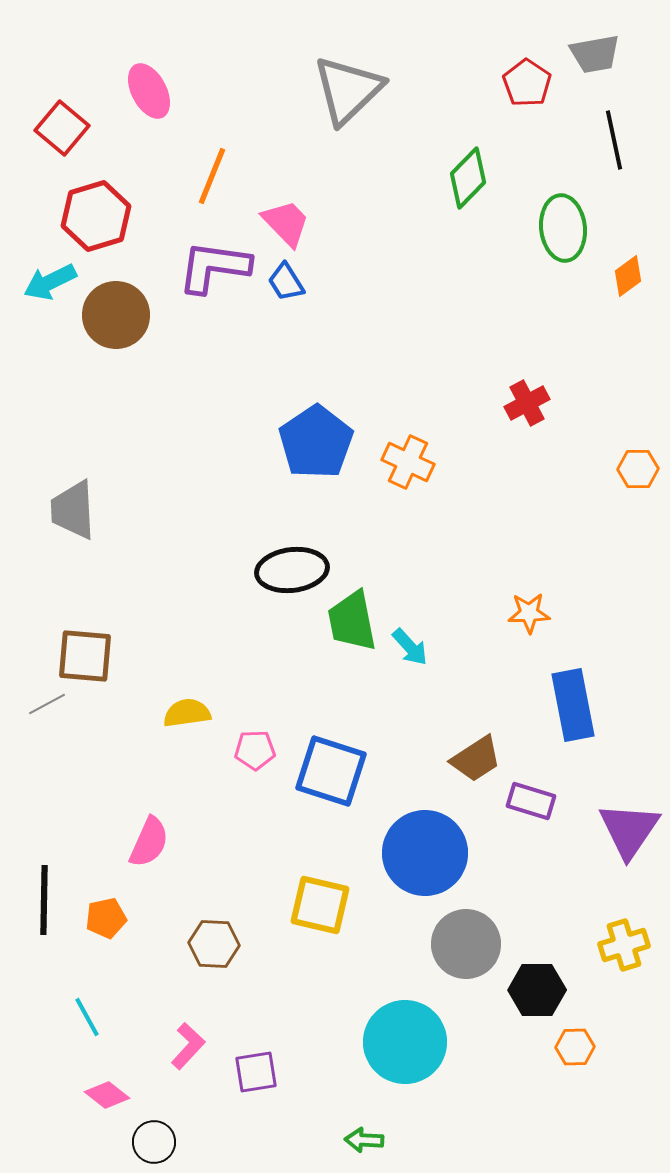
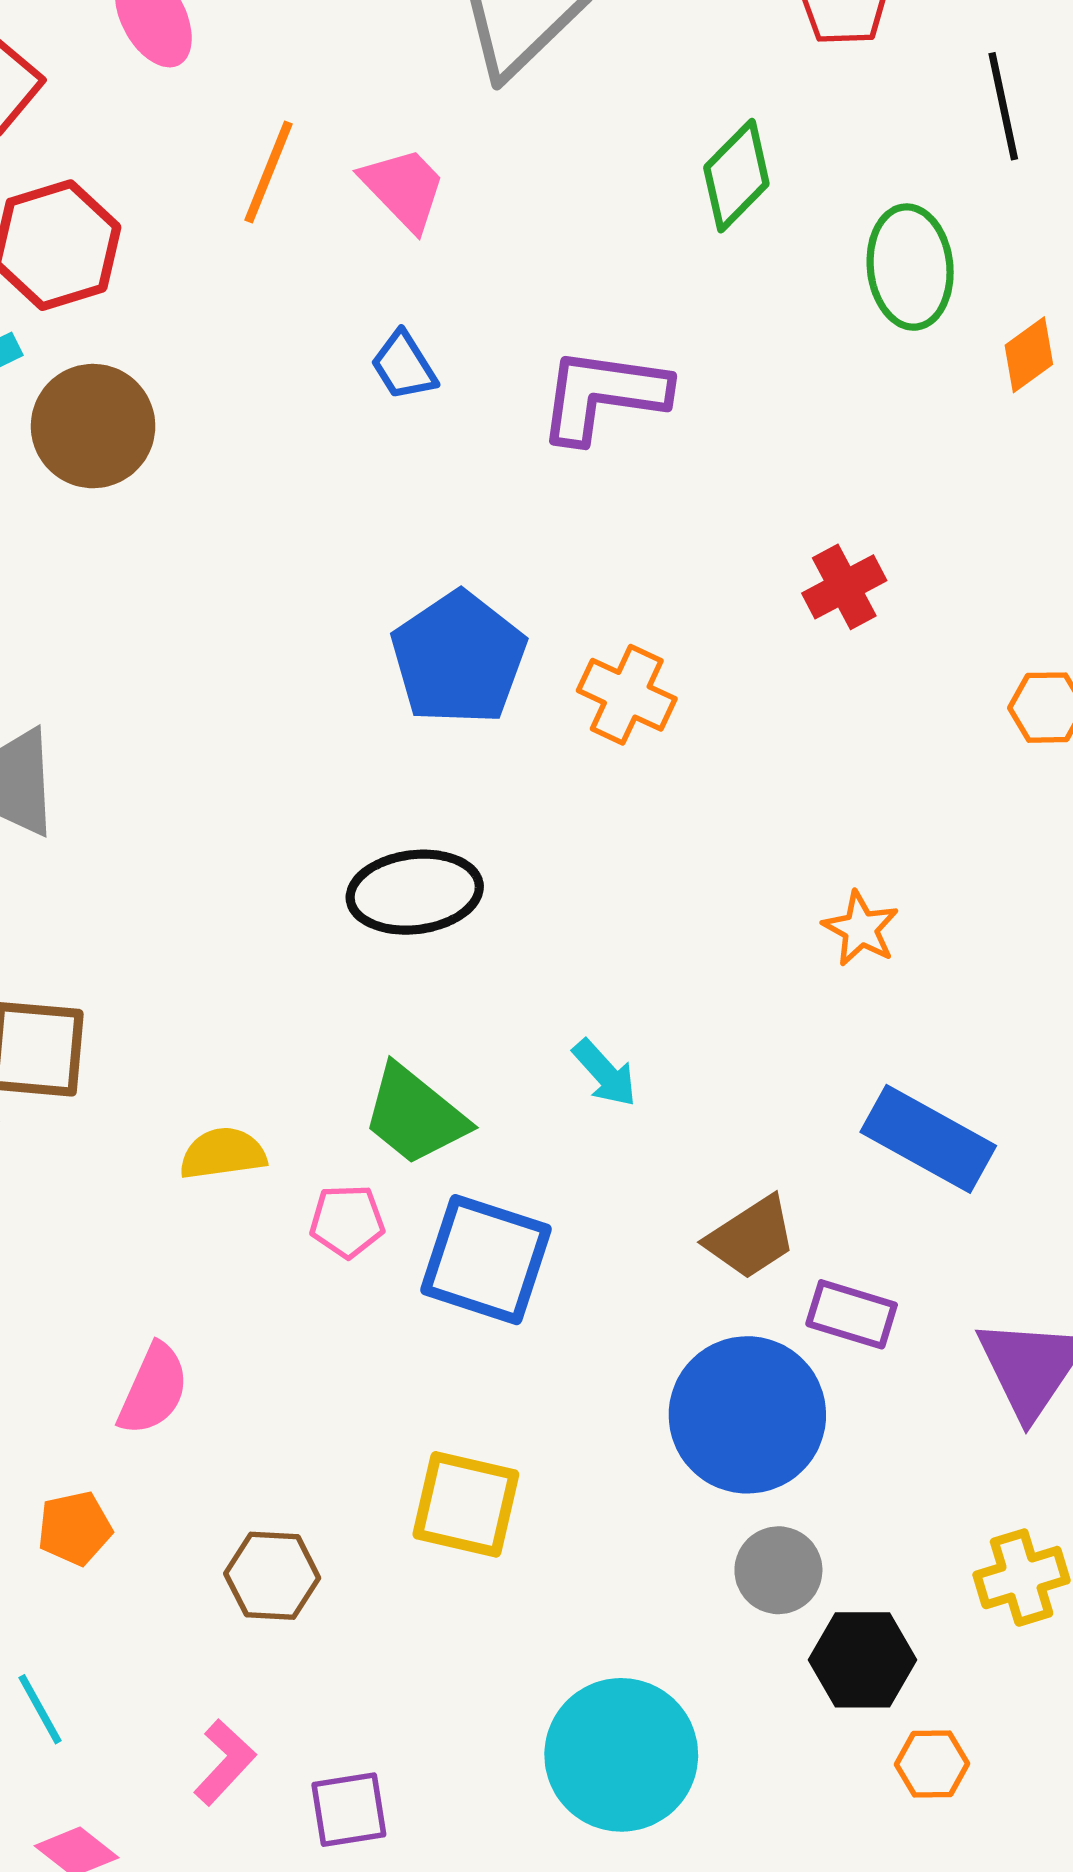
pink trapezoid: (286, 223) -> (404, 188), moved
purple L-shape: (214, 267) -> (603, 395), moved
orange star: (529, 613) -> (861, 929), moved, turned 30
green trapezoid: (352, 621) -> (415, 1115), moved, turned -40
cyan arrow: (410, 647) -> (605, 1073), moved
blue rectangle: (573, 705) -> (928, 1139), turned -50
blue circle: (425, 853) -> (747, 1415), moved
gray circle: (466, 944) -> (778, 1570), moved, size x0.7

